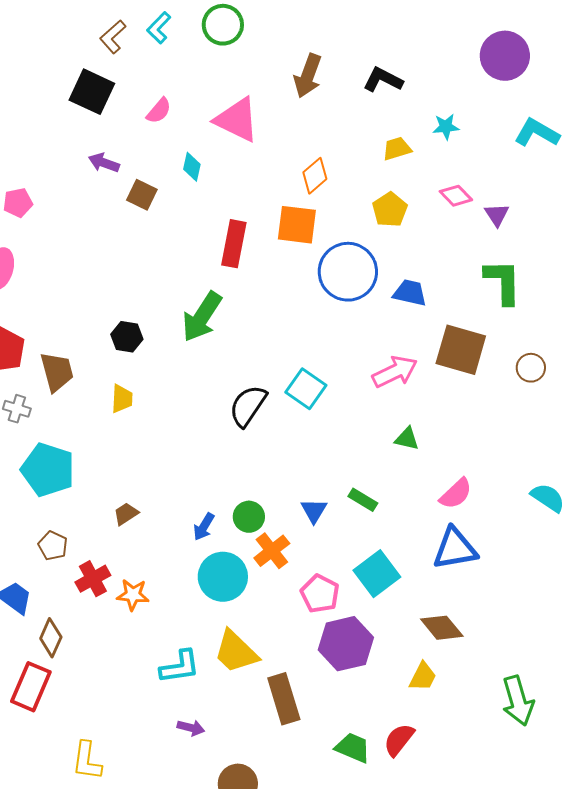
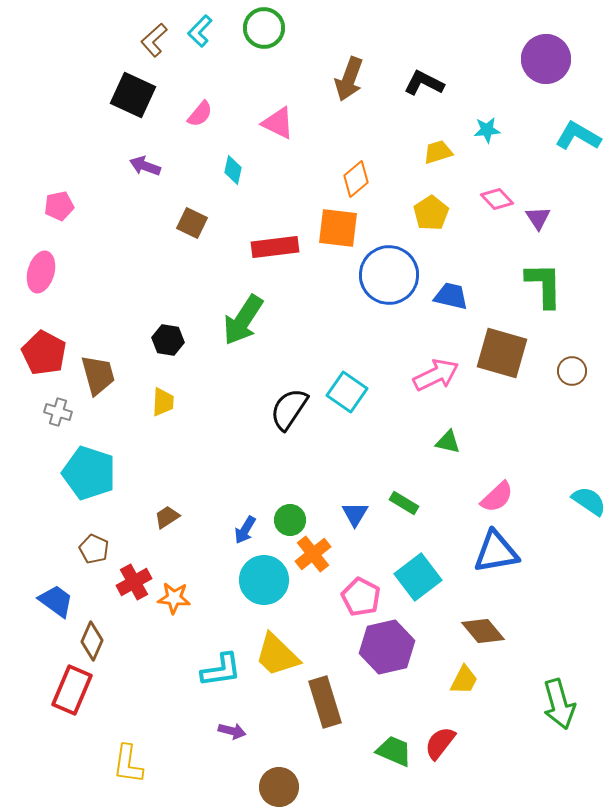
pink triangle: (237, 120) -> (278, 123), size x0.7
brown square: (142, 195) -> (192, 223), moved
red rectangle: (234, 244) -> (275, 247), turned 72

